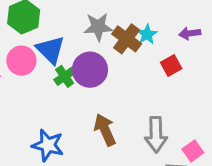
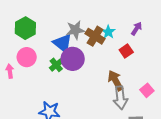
purple arrow: (190, 33) -> (137, 29), turned 136
blue triangle: (50, 50) -> (63, 43), moved
brown arrow: (105, 130) -> (115, 80), moved
pink square: (193, 151) -> (147, 90), moved

